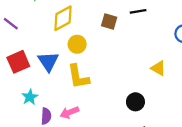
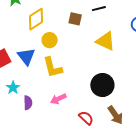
yellow triangle: (158, 68) -> (106, 41), moved, size x1.5
black circle: (135, 102) -> (102, 85), size x1.5
pink arrow: (69, 112) -> (58, 99), moved

